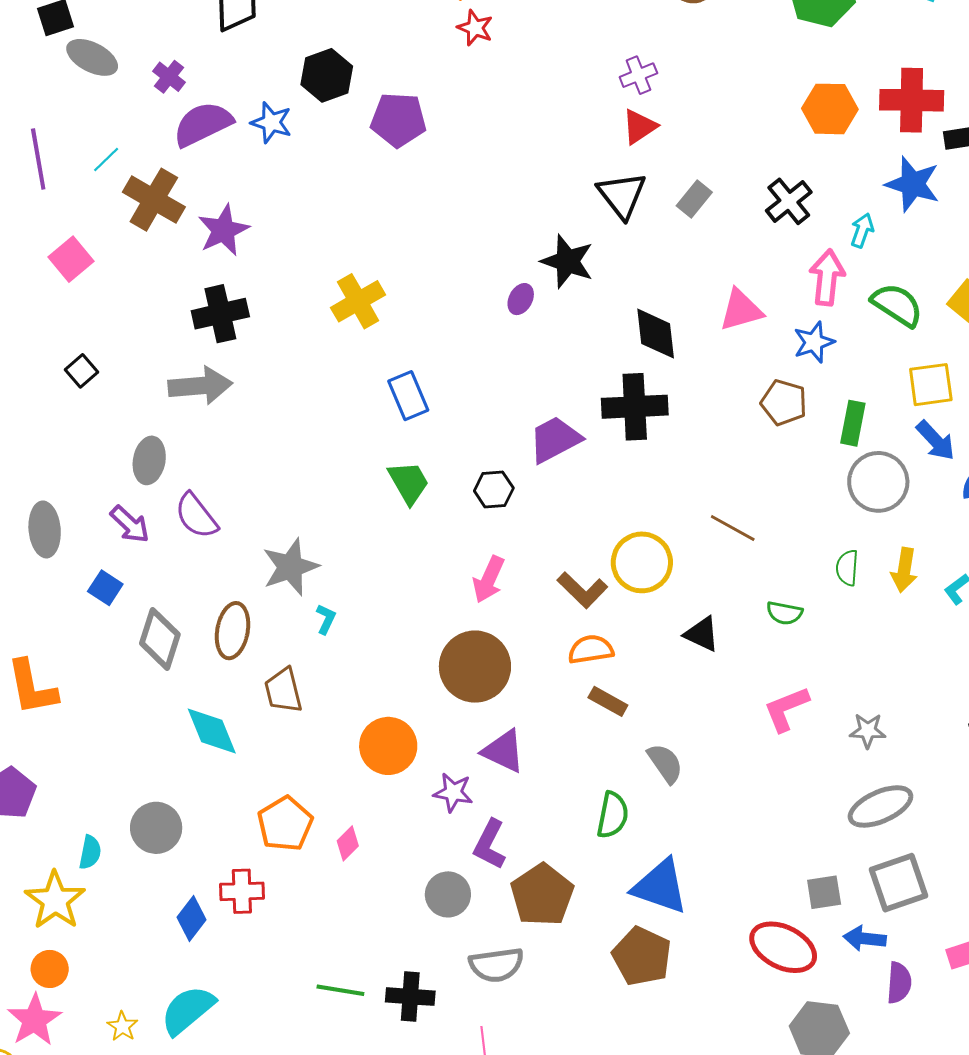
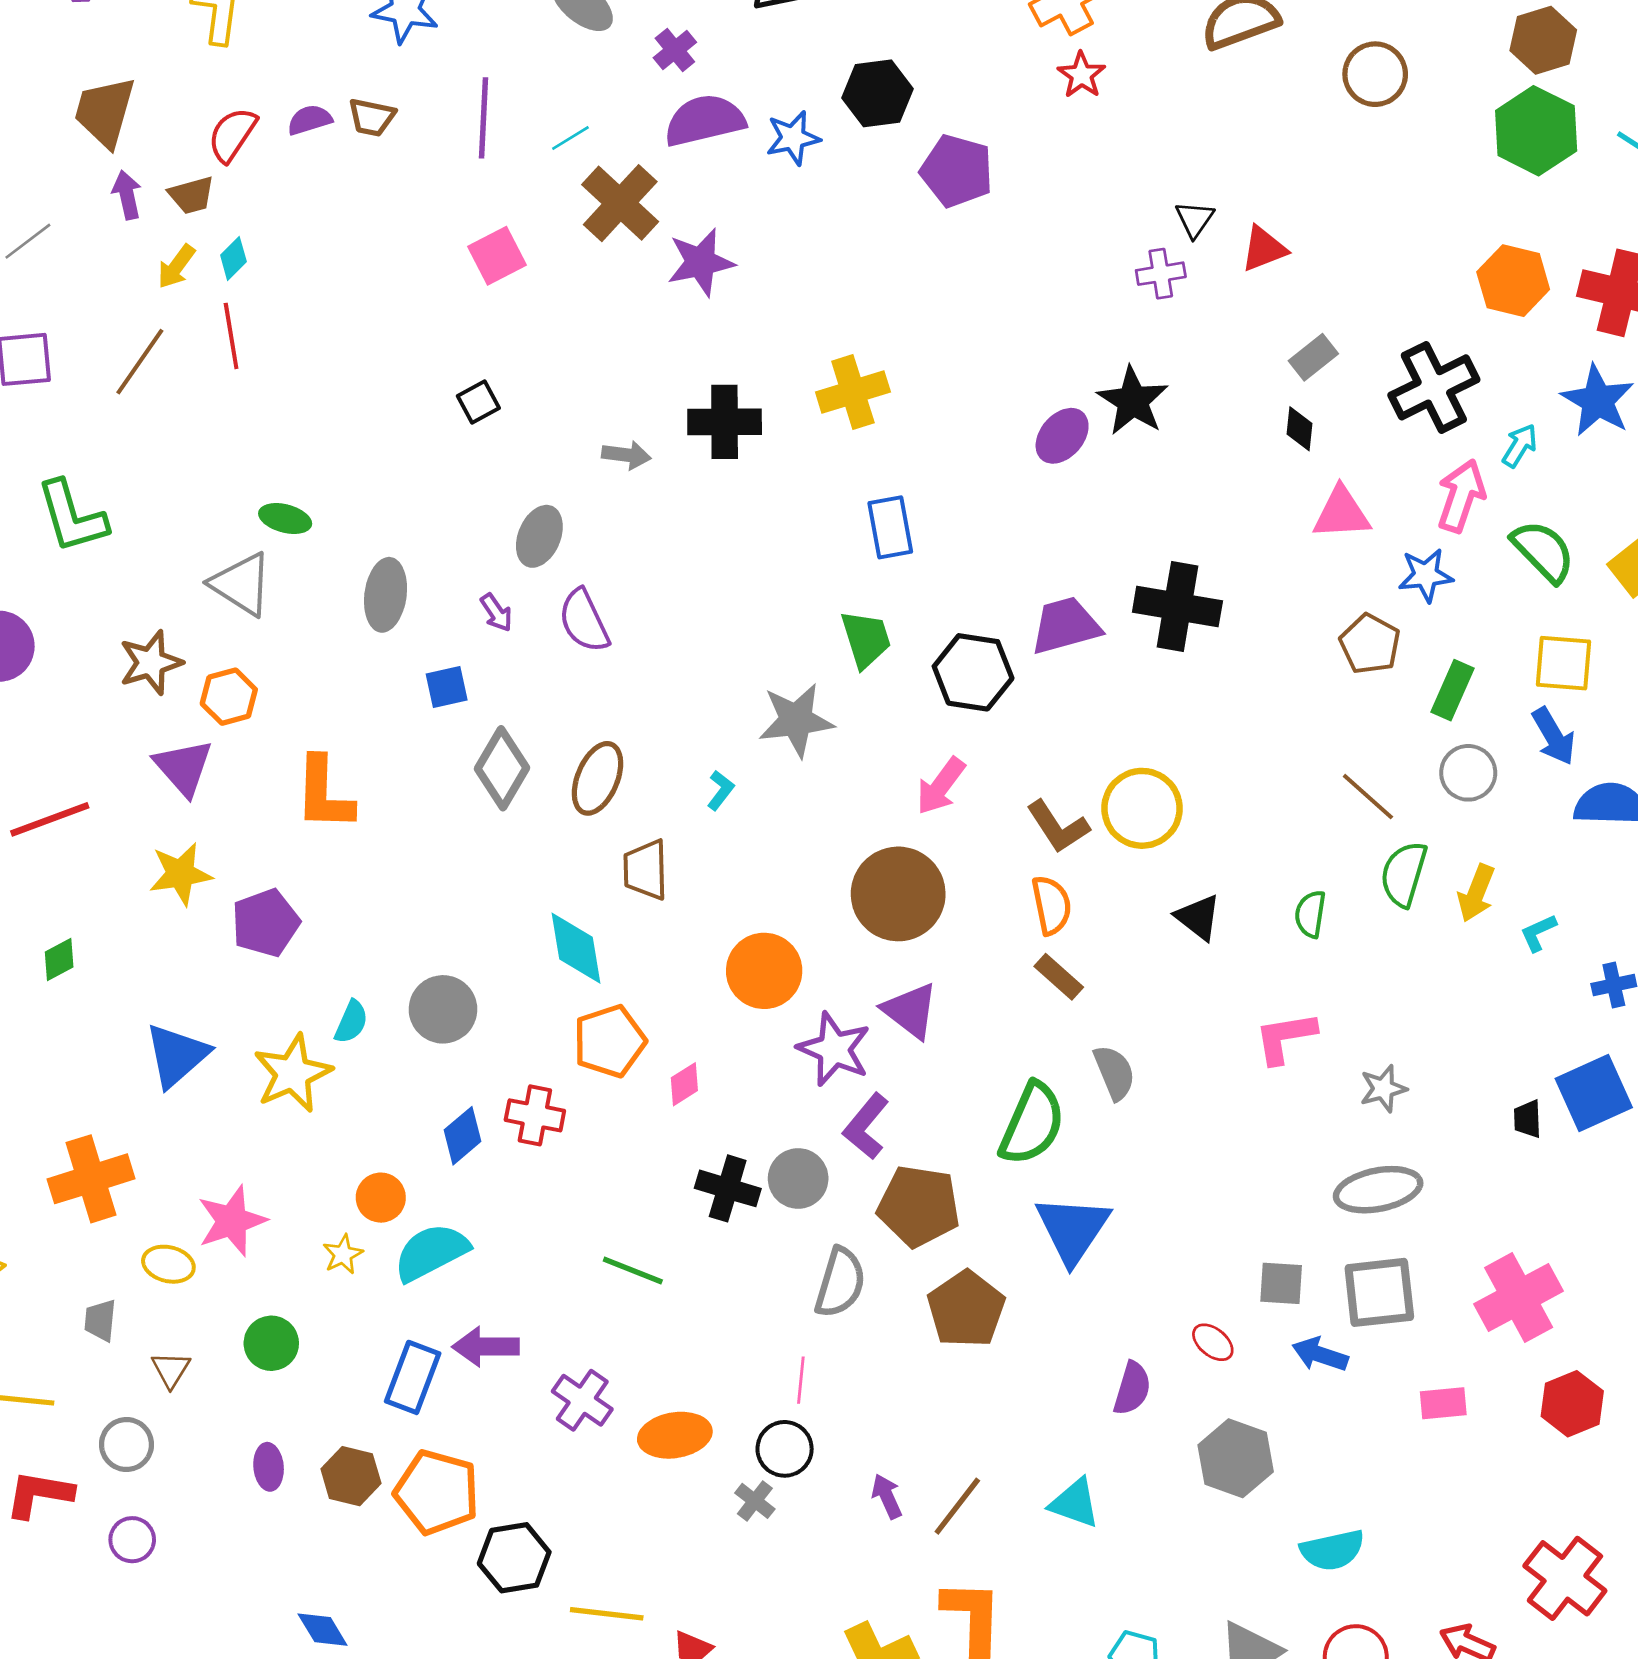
purple cross: (638, 75) -> (1161, 274), moved
blue star: (271, 122) -> (793, 138), turned 30
black triangle: (622, 195) -> (1195, 219), moved, size x0.6
black cross: (789, 201) -> (1434, 387), size x1.4
purple ellipse: (521, 299) -> (1062, 436), size x1.4
black cross: (220, 314) -> (725, 422), moved
black diamond: (656, 334) -> (1300, 429), moved, size x0.6
gray arrow: (200, 386) -> (626, 455), size x0.6
gray circle: (878, 482) -> (1468, 773), size x0.7
black hexagon: (494, 489) -> (973, 672), size x1.5
purple arrow: (130, 524) -> (496, 613), size x0.7
brown line: (733, 528) -> (1368, 797), moved
gray star: (290, 567) -> (796, 720), moved
green semicircle: (847, 568) -> (1404, 874), size x1.4
blue square: (105, 588) -> (447, 687), turned 32
green semicircle: (784, 613) -> (1310, 914), turned 75
orange semicircle: (591, 649) -> (1051, 905), turned 75
cyan diamond: (212, 731) -> (576, 948), moved
gray star: (868, 731) -> (1383, 1089), turned -30
purple star: (453, 792) -> (834, 1049), size x1.4
green semicircle: (613, 815) -> (1032, 1124), size x1.4
blue triangle: (660, 887) -> (1073, 1229), turned 32
brown pentagon: (542, 895) -> (919, 1206), turned 30
red ellipse: (783, 947) -> (1213, 1342), size x0.5
brown pentagon: (642, 956) -> (966, 1309), moved
gray semicircle: (496, 965) -> (840, 1283), turned -78
orange circle: (50, 969) -> (381, 1198), moved
purple semicircle: (899, 983) -> (1132, 1388), moved
black cross: (410, 997) -> (728, 1188), moved

